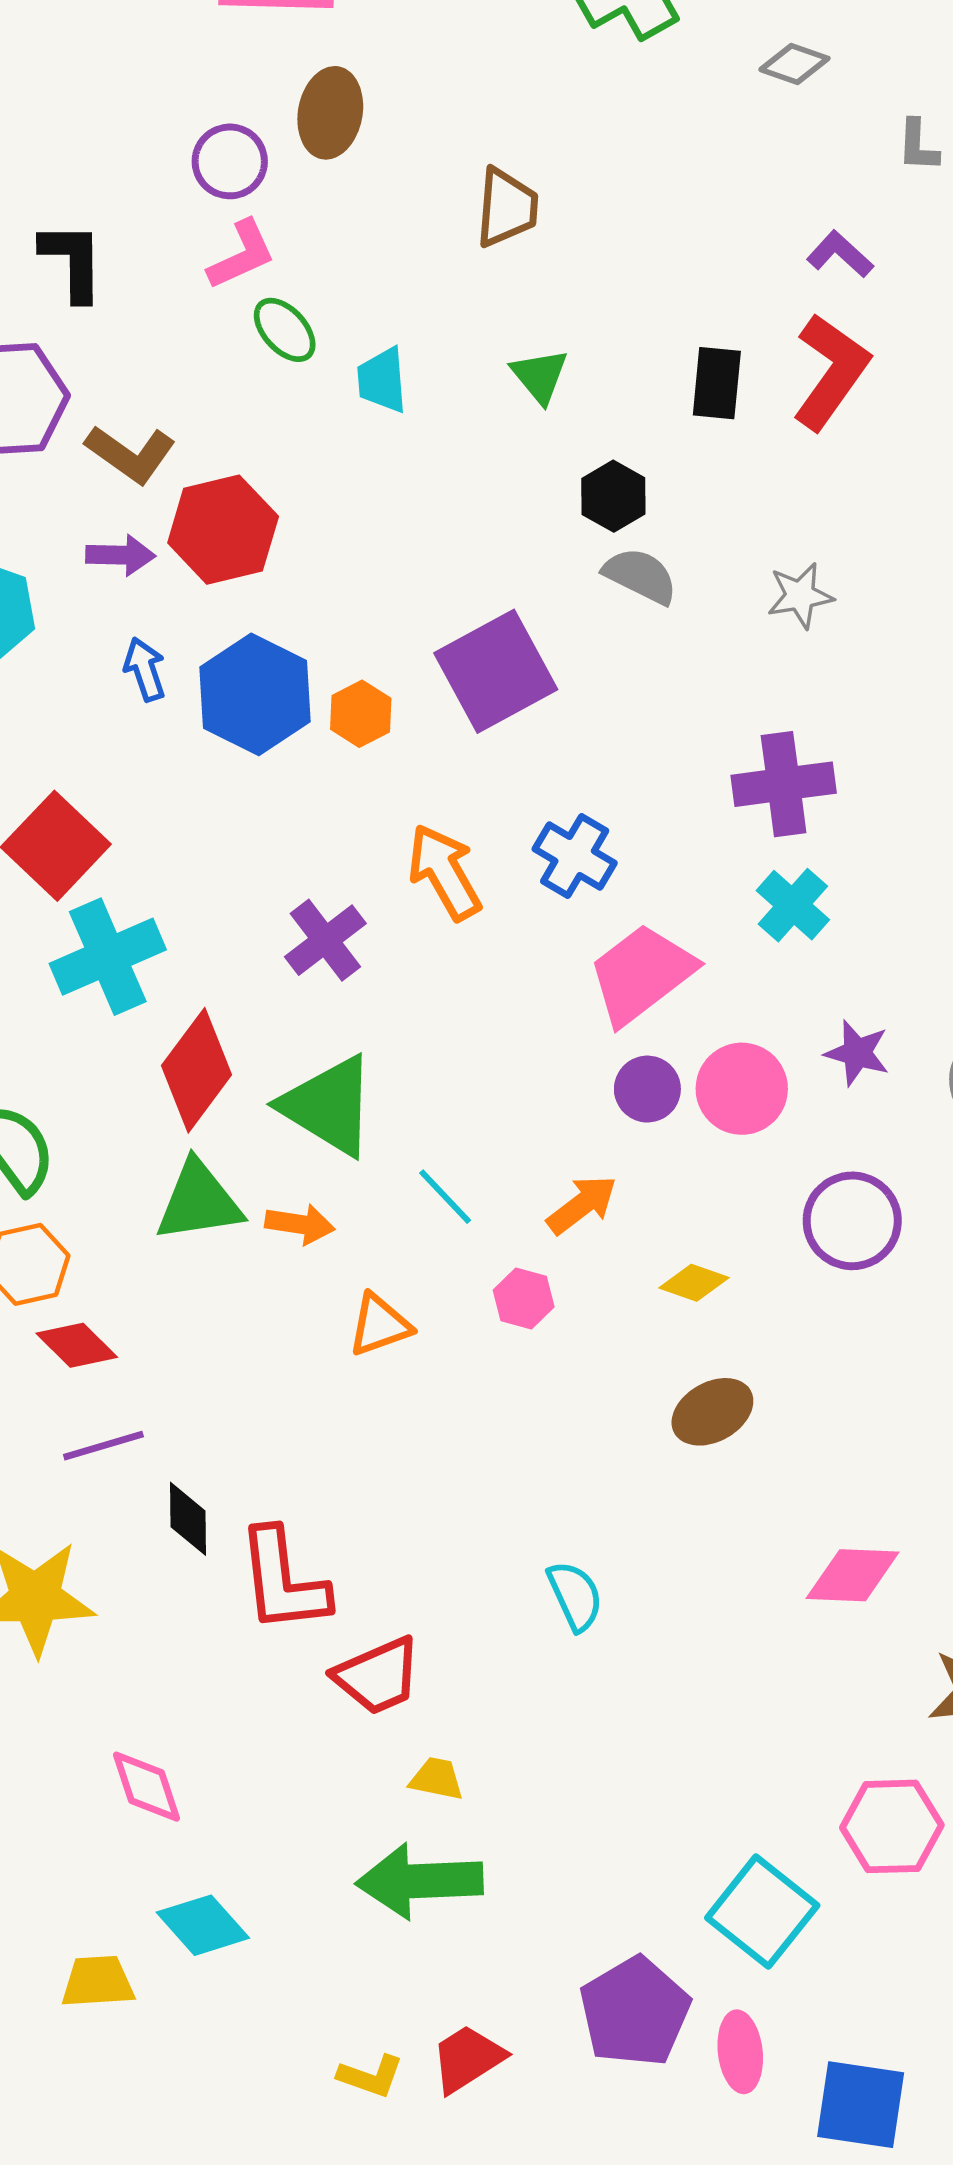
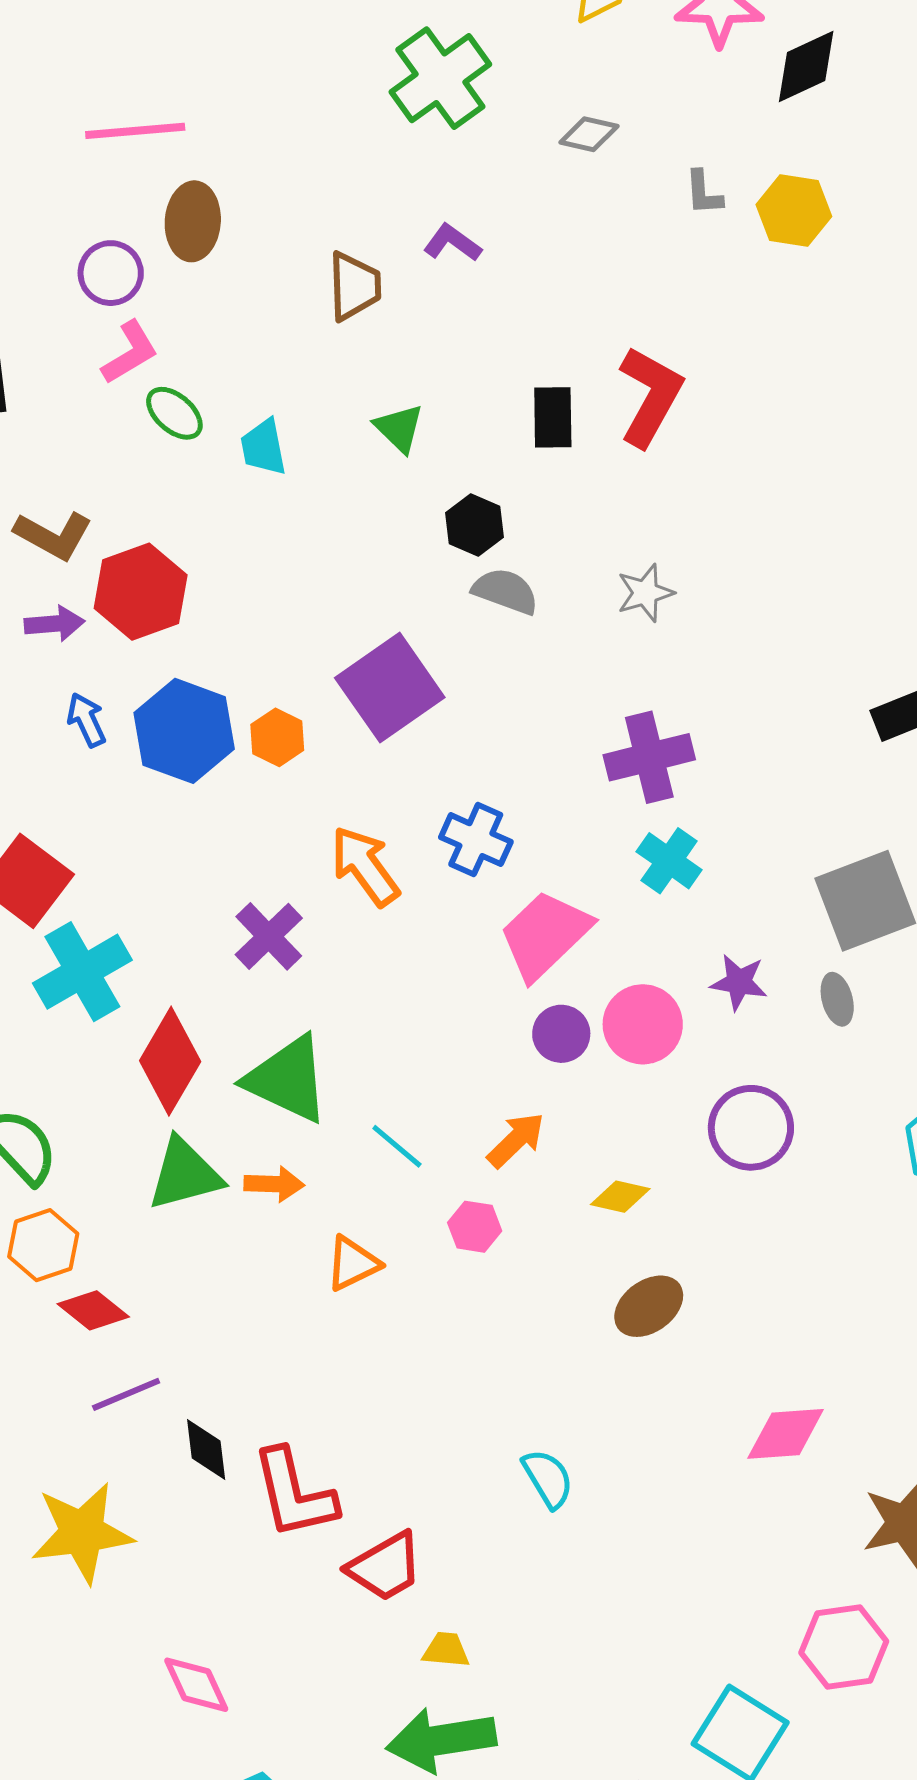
purple L-shape: (840, 254) -> (452, 243), moved

